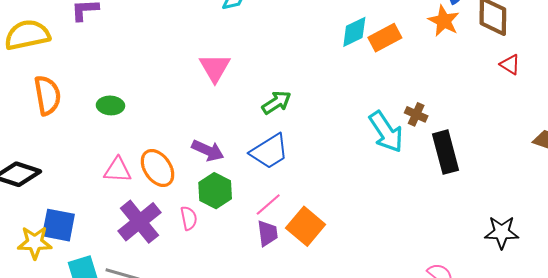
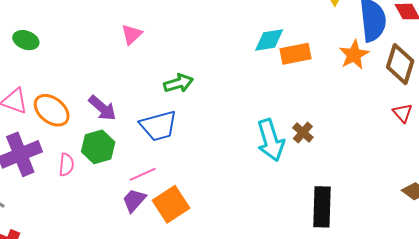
pink triangle: (215, 68) -> (132, 34), size x0.7
black rectangle: (445, 152) -> (322, 207), moved
orange ellipse: (158, 168) -> (52, 110), turned -33
purple trapezoid: (267, 233) -> (134, 200), turned -148

